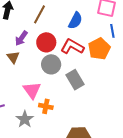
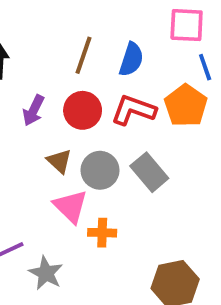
brown line: (39, 14) -> (84, 55), moved
brown triangle: (13, 57) -> (59, 161), moved
gray circle: (51, 64) -> (100, 170), moved
gray star: (25, 119) -> (46, 273), moved

